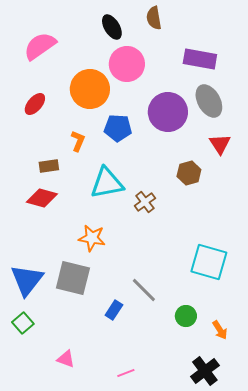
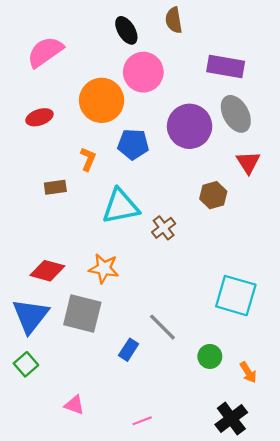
red ellipse: (35, 104) -> (39, 117), turned 30
red diamond: (42, 198) -> (47, 271), moved

